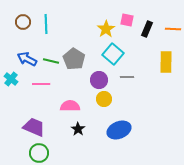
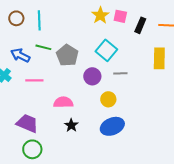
yellow star: (106, 29) -> (100, 15), moved
green line: (51, 61) -> (43, 47), moved
yellow circle: (104, 99) -> (108, 99), moved

